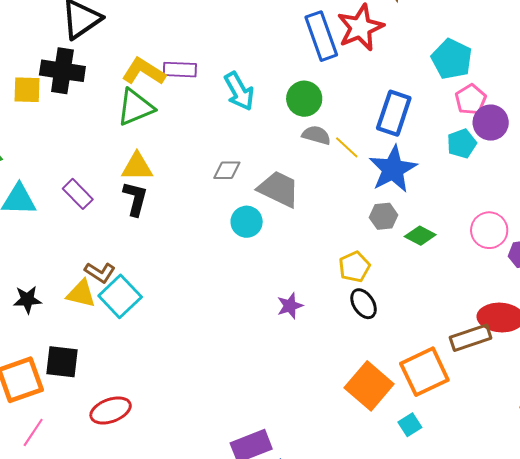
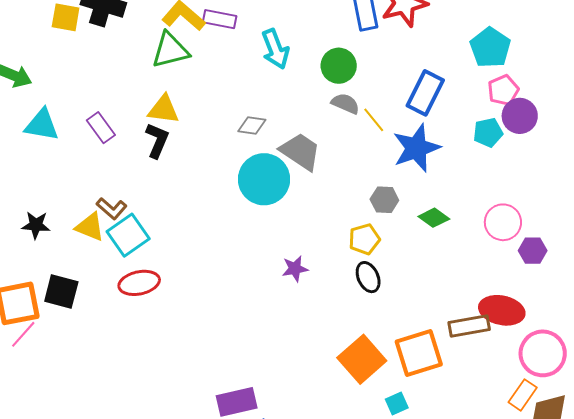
gray hexagon: (384, 216) -> (384, 200), moved
cyan circle: (247, 222) -> (264, 179), size x1.6
red ellipse: (111, 410) -> (139, 283), moved
pink line: (33, 432) -> (23, 334), moved

